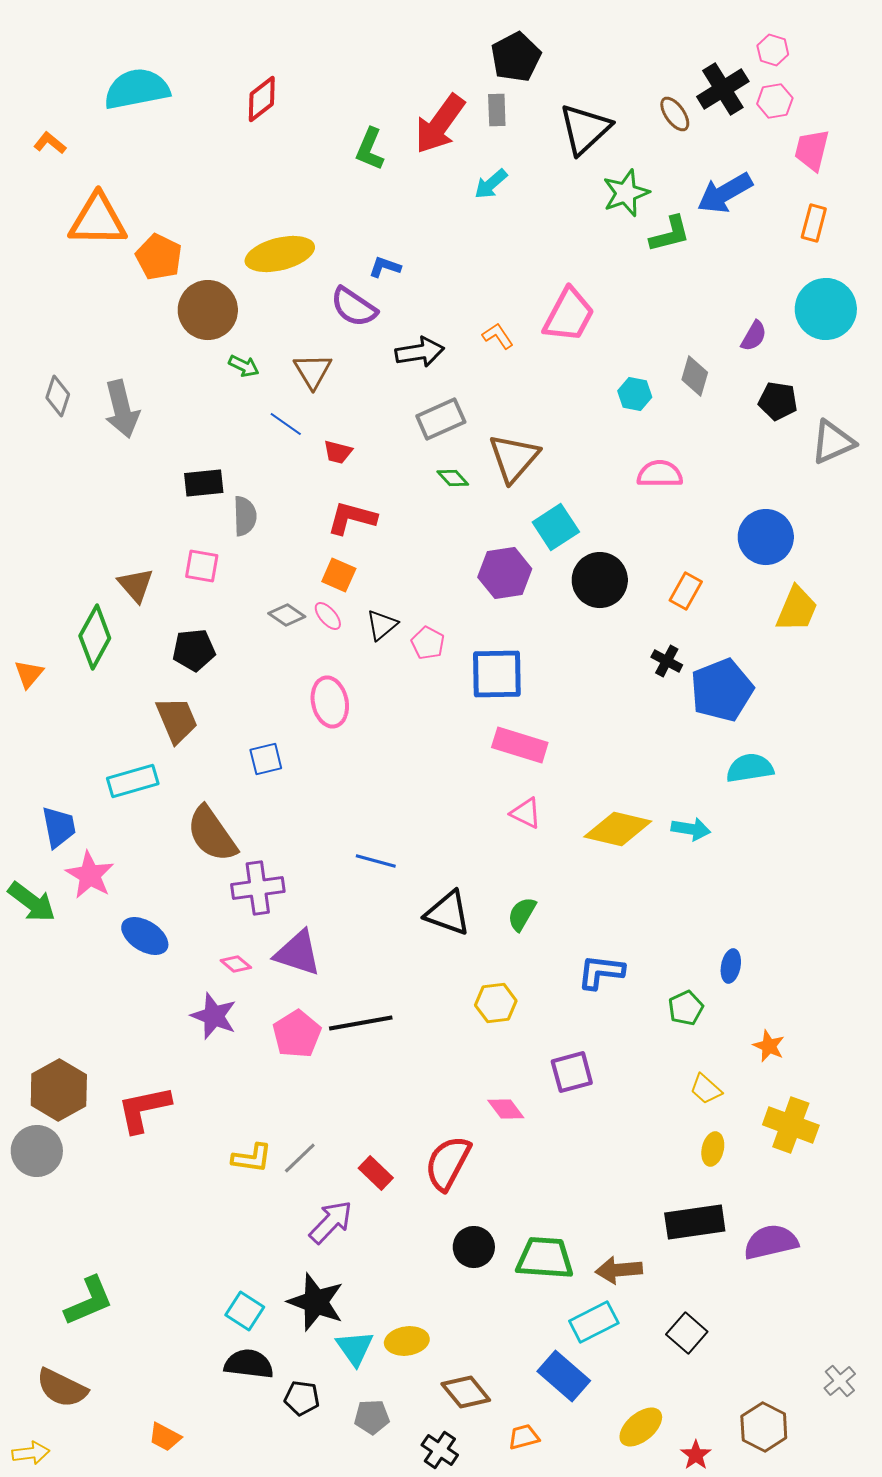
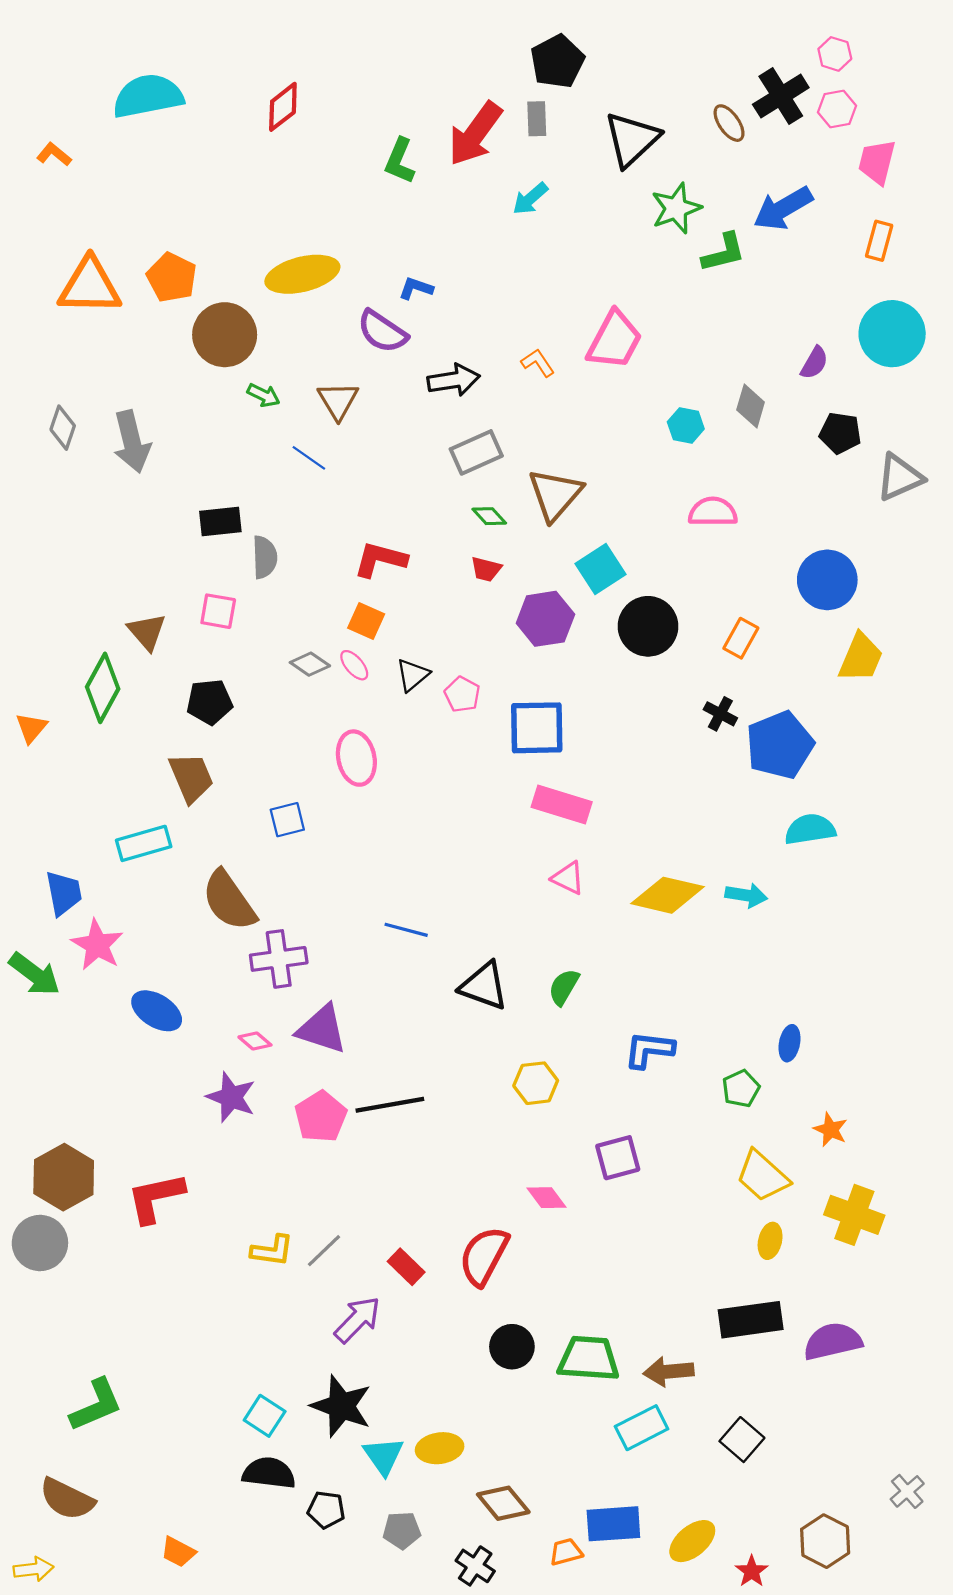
orange triangle: (98, 220) -> (90, 286), moved
red trapezoid: (338, 452) -> (486, 569), moved
yellow trapezoid: (706, 1089) -> (762, 1176), size x1.6
blue rectangle: (564, 1376) -> (613, 1524), moved, turned -45

